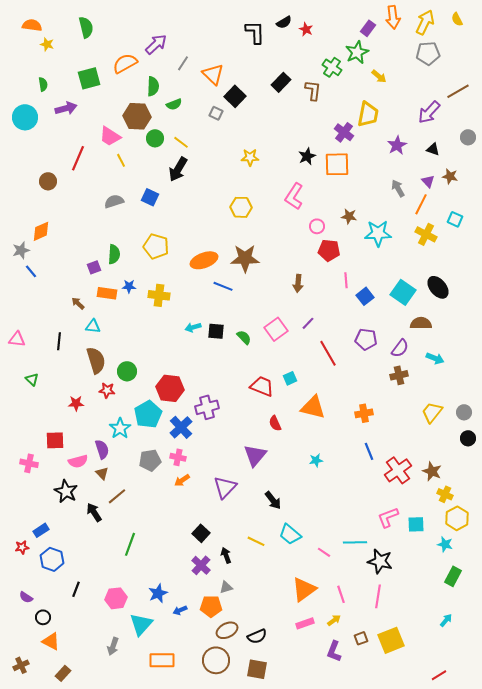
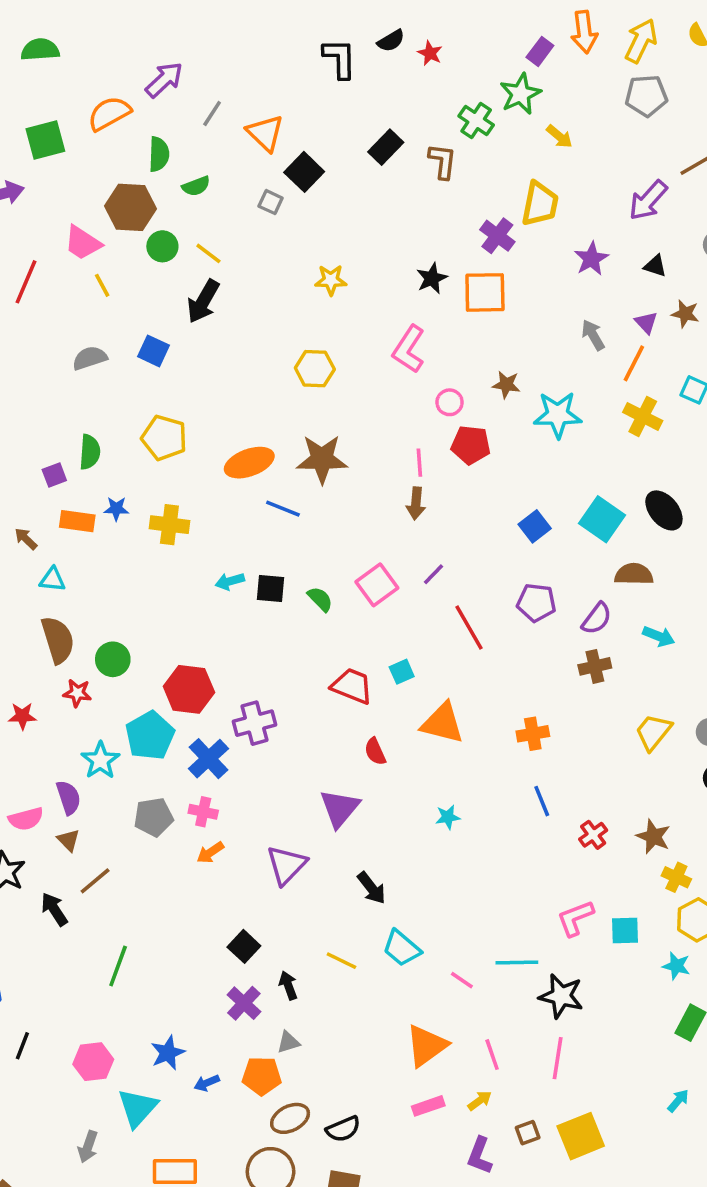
green semicircle: (86, 27) -> (40, 50), turned -80
pink line: (346, 280) -> (419, 463), moved
red cross: (398, 470) -> (593, 835), size x0.6

